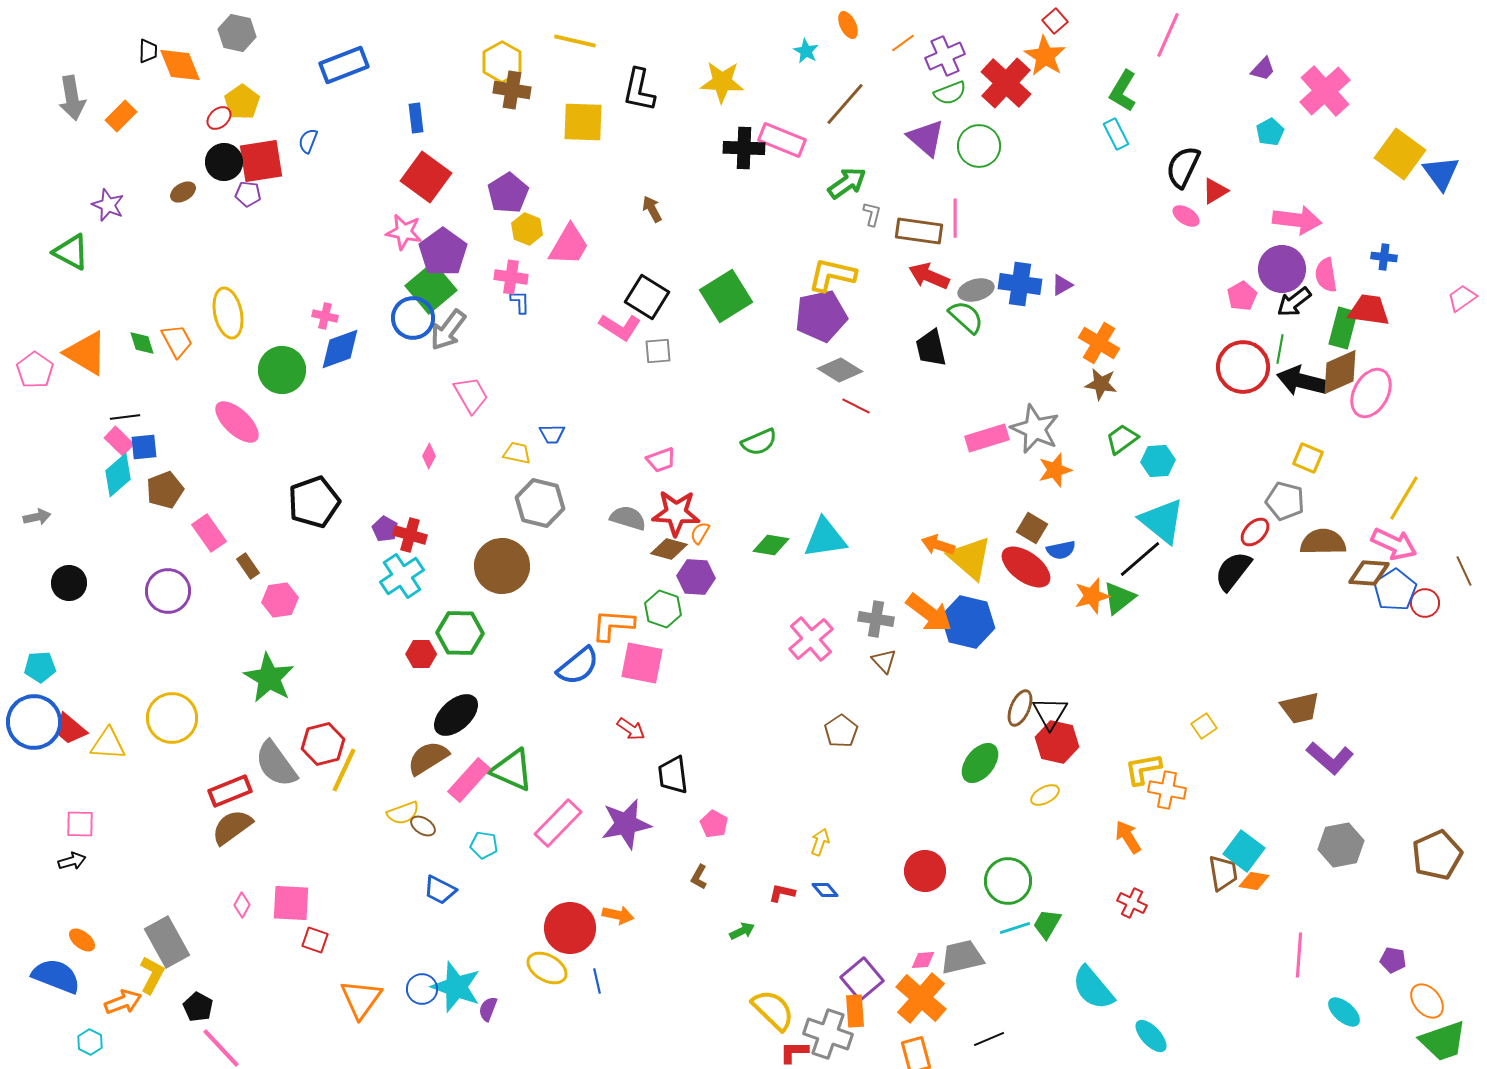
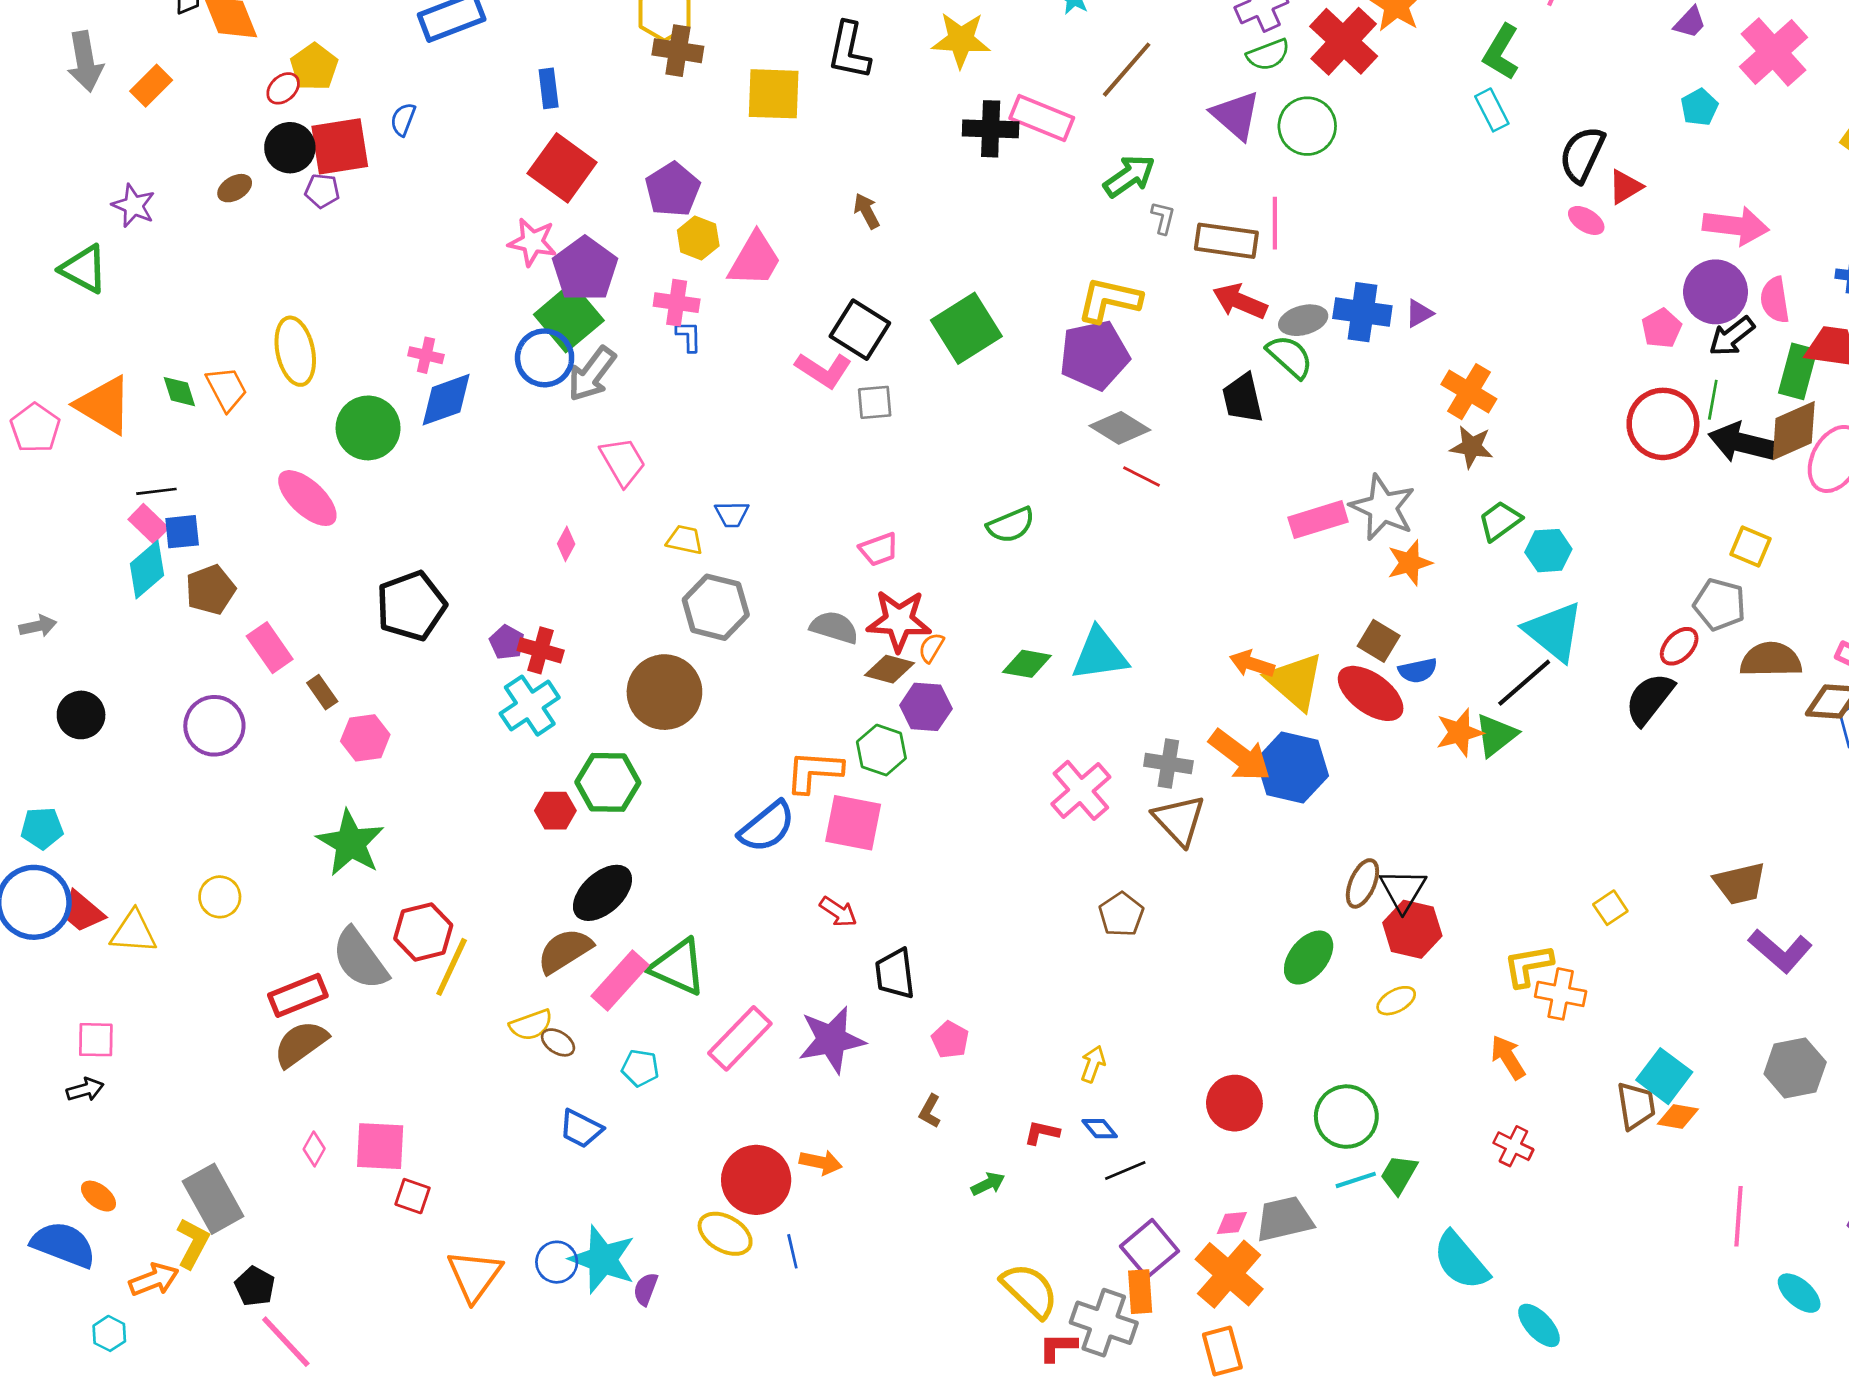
brown triangle: (884, 661) -> (1179, 820), size x1.6
yellow circle: (172, 718) -> (220, 897), size x0.6
black line: (989, 1039) -> (1125, 1170), moved

